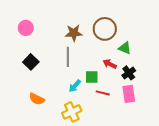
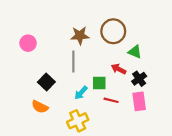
pink circle: (26, 28) -> (28, 43), moved
black square: (31, 62) -> (46, 82), moved

